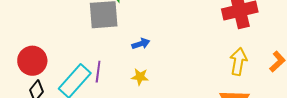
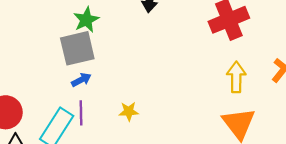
blue arrow: (141, 44) -> (81, 80), moved

